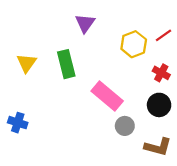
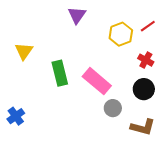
green rectangle: (66, 64) -> (60, 73), moved
blue cross: (18, 123) -> (16, 116), moved, turned 36

